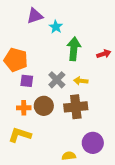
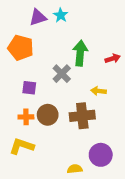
cyan star: (56, 27) -> (61, 15), moved
orange pentagon: (16, 60) -> (21, 48), moved
gray cross: (57, 80) -> (62, 74), moved
yellow arrow: (81, 81) -> (99, 91), moved

